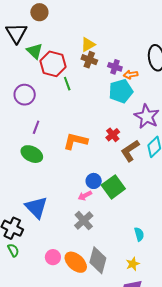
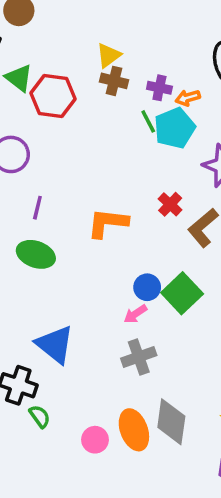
green line: (67, 84) -> (148, 121), moved
gray cross: (84, 221) -> (139, 357), turned 30
green semicircle: (13, 250) -> (40, 416), moved
pink circle: (53, 257) -> (95, 440), moved
orange ellipse: (76, 262) -> (134, 430), turned 35

